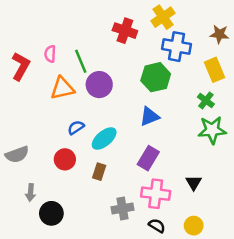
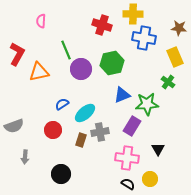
yellow cross: (163, 17) -> (133, 14), turned 36
pink semicircle: (50, 54) -> (41, 21), moved
green hexagon: (156, 77) -> (112, 63), moved
orange triangle: (62, 88) -> (39, 72), moved
green star: (212, 130) -> (147, 104), moved
purple rectangle: (148, 158) -> (132, 126), moved
gray cross: (123, 208) -> (100, 132), moved
black circle: (51, 213) -> (61, 174), moved
yellow circle: (194, 226) -> (150, 179), moved

